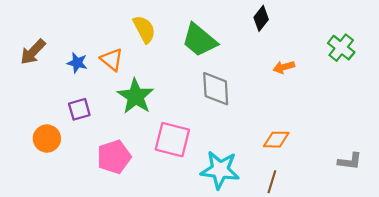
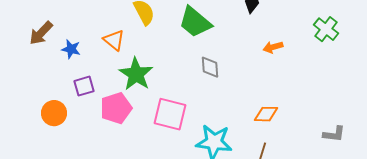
blue star: (77, 63) -> (71, 49), moved
gray diamond: (216, 89) -> (210, 67), size x0.7
pink pentagon: (114, 157) -> (116, 108), moved

